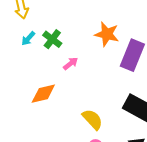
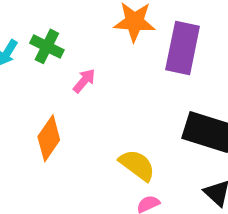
orange diamond: (43, 94) -> (49, 138), turned -32

